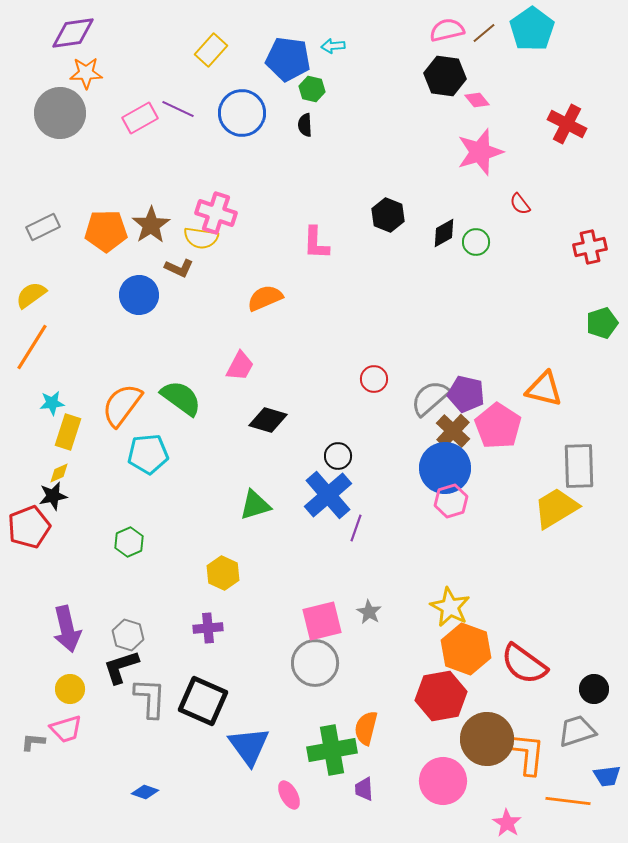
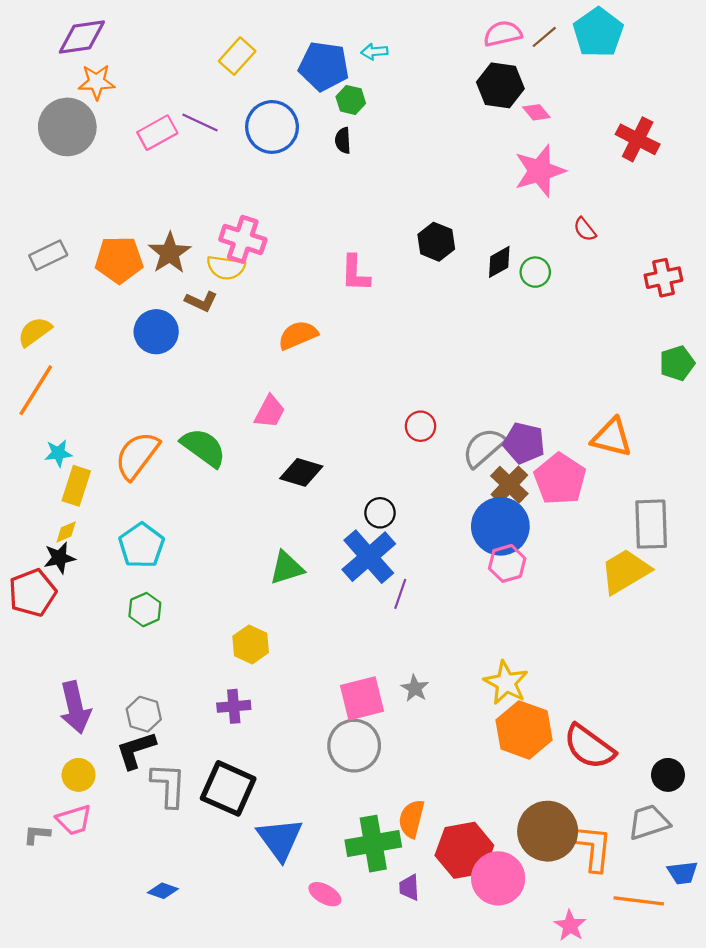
cyan pentagon: (148, 454) -> (142, 545), moved, turned -30
red hexagon: (441, 696) -> (464, 850), moved
pink ellipse: (289, 795) -> (325, 894), turned -32

